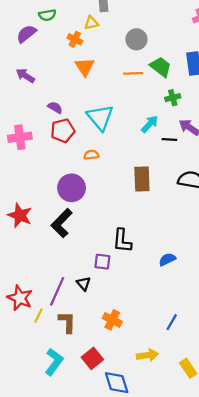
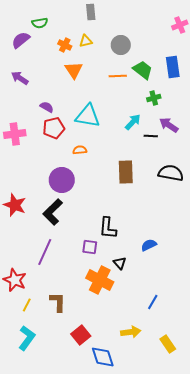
yellow triangle: (91, 23) -> (86, 41), moved
cyan triangle: (100, 117) -> (88, 116), turned -40
black triangle: (84, 284) -> (120, 263), moved
purple line: (57, 291) -> (45, 252), moved
yellow line: (39, 316) -> (27, 305), moved
orange cross: (112, 320) -> (100, 280), moved, size x1.5
cyan L-shape: (54, 362) -> (27, 338), moved

